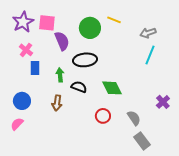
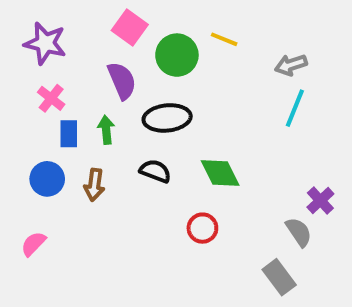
purple star: (23, 22) -> (45, 43), turned -30
pink square: (47, 23) -> (130, 28), moved, turned 30
green arrow: (60, 75) -> (106, 130), moved
blue circle: (22, 101) -> (47, 179), moved
brown arrow: (57, 103) -> (94, 185), moved
gray semicircle: (134, 118) -> (299, 232), moved

